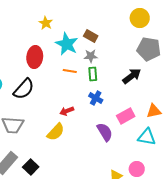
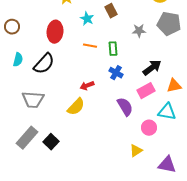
brown rectangle: (91, 36) -> (111, 11), turned 32
cyan star: (67, 44) -> (87, 19), size x0.6
gray star: (91, 56) -> (139, 31), moved
black arrow: (132, 76) -> (152, 68), moved
pink circle: (137, 169) -> (149, 128), moved

